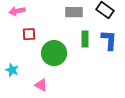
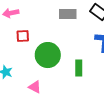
green rectangle: (85, 39) -> (79, 68), moved

